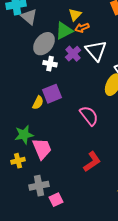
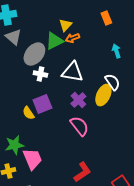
gray triangle: (29, 17) -> (13, 37), moved
white triangle: (96, 51) -> (72, 72), moved, turned -40
purple cross: (73, 54) -> (78, 100), moved
yellow semicircle: (38, 103) -> (28, 113), turned 120

